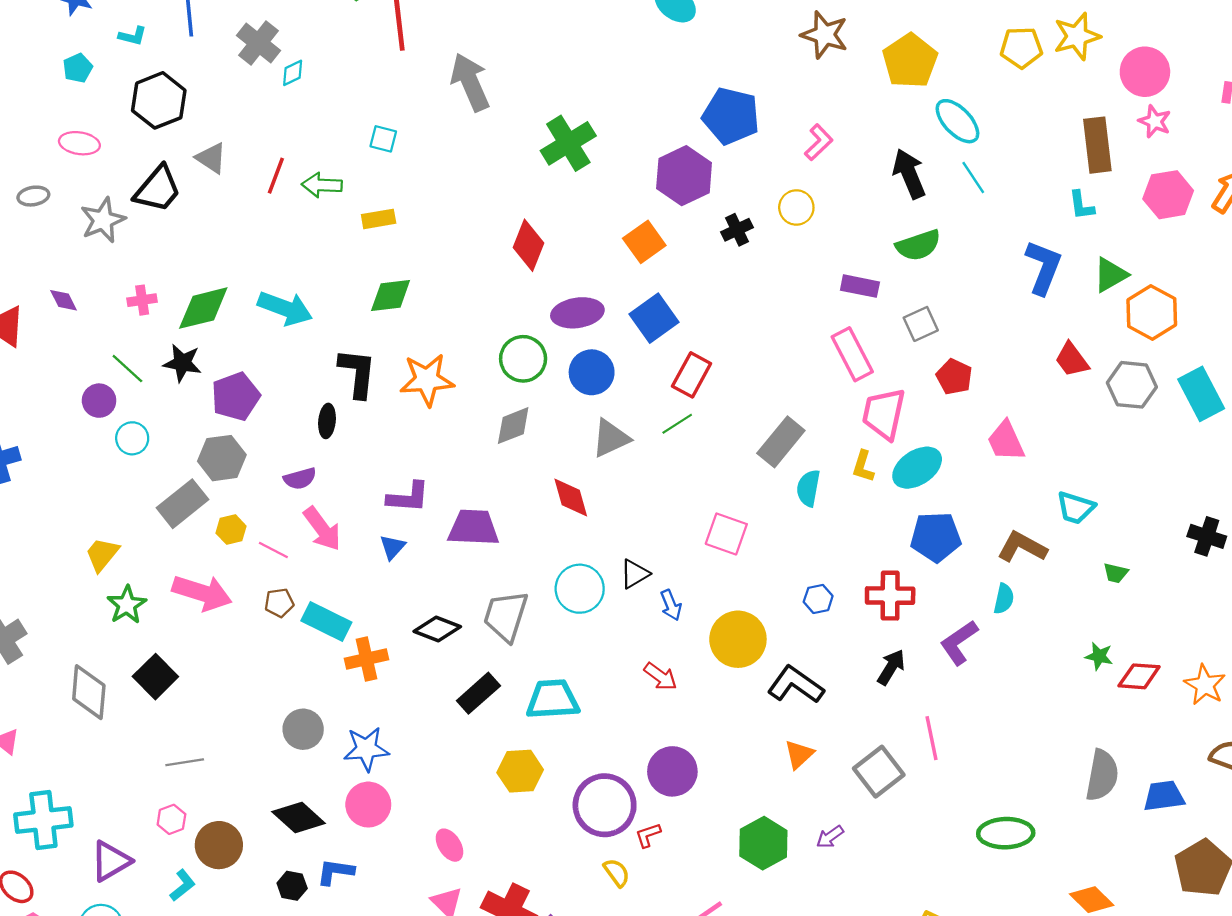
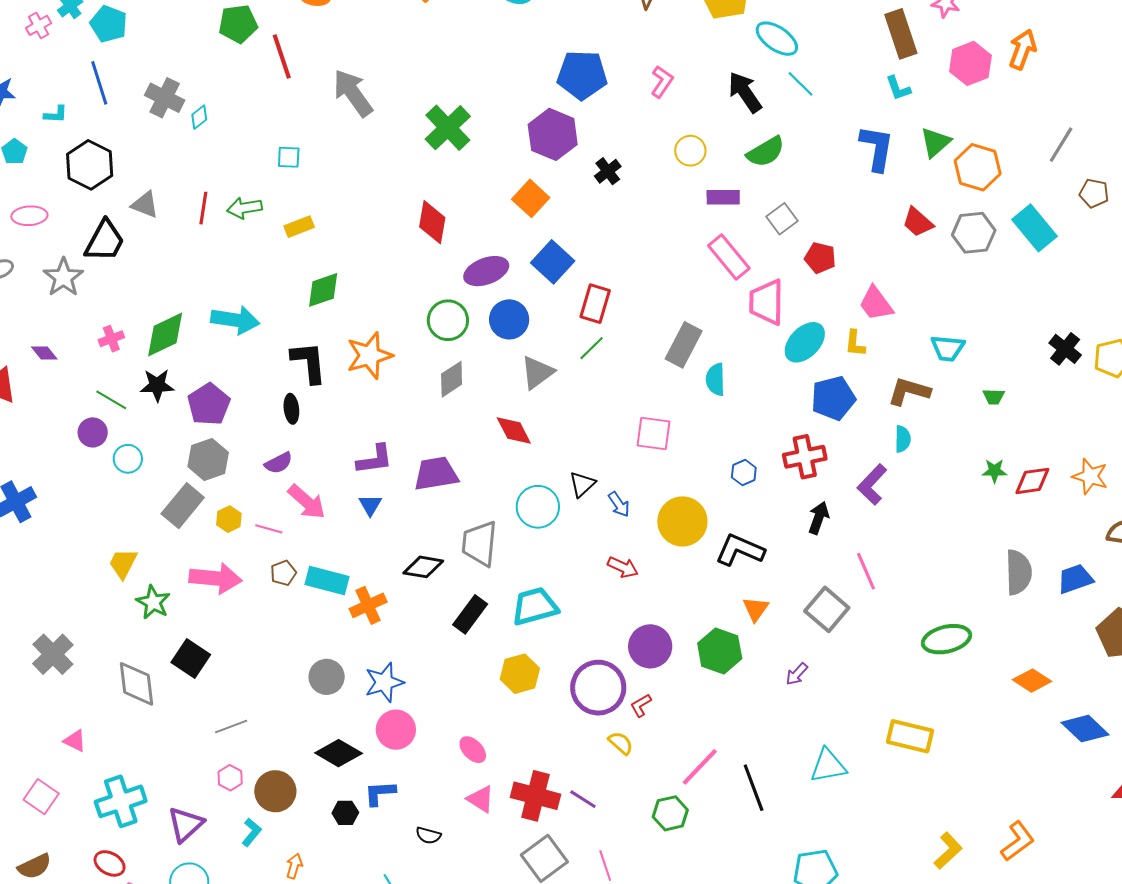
yellow circle: (796, 207) -> (690, 151), moved
yellow L-shape: (863, 466) -> (855, 343), moved
black cross: (1207, 536) -> (1065, 349), turned 32
green hexagon: (763, 843) -> (720, 651), moved

